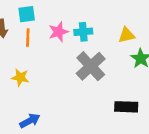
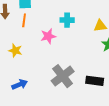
pink star: (58, 32) -> (48, 36), moved
gray cross: (91, 66) -> (63, 76), moved

